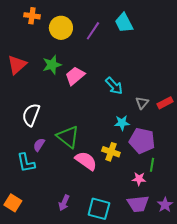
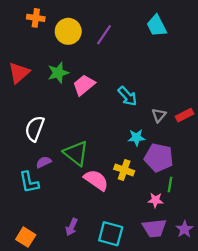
cyan trapezoid: (124, 23) -> (157, 26), moved
purple semicircle: (39, 145) -> (44, 162), turned 32
orange square: (13, 203) -> (26, 237), moved

